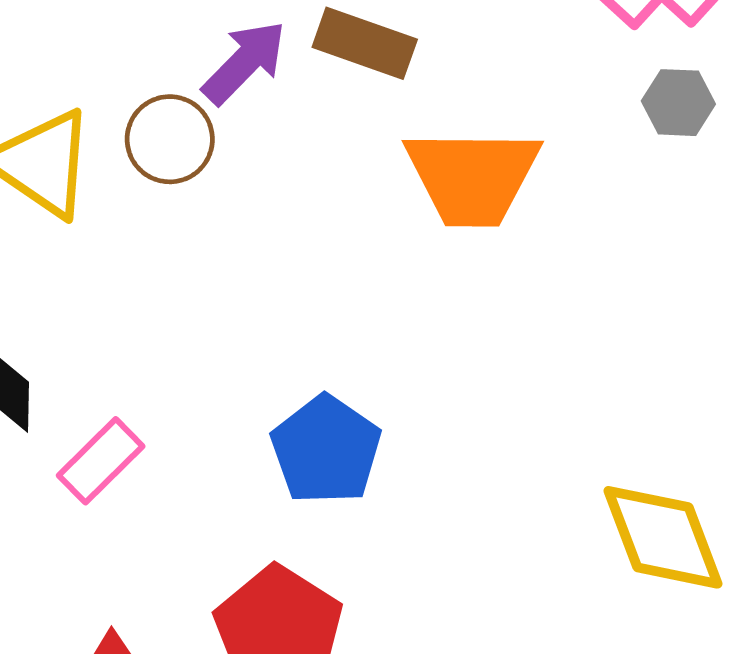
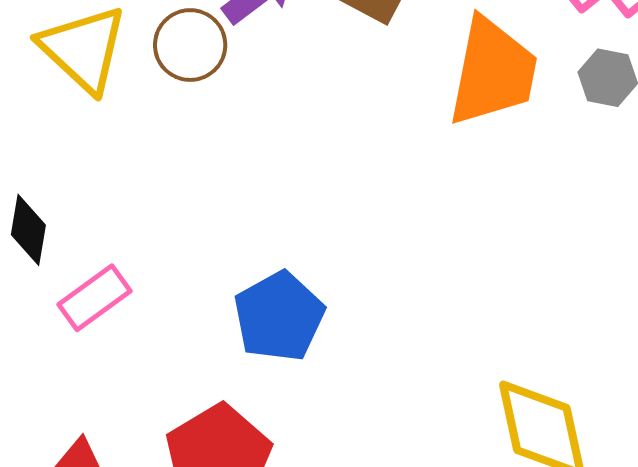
orange trapezoid: (472, 177) -> (493, 72), moved, turned -88

